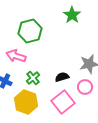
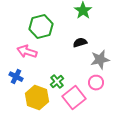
black semicircle: (62, 77) -> (80, 43), moved
green cross: (33, 78) -> (57, 82), moved

